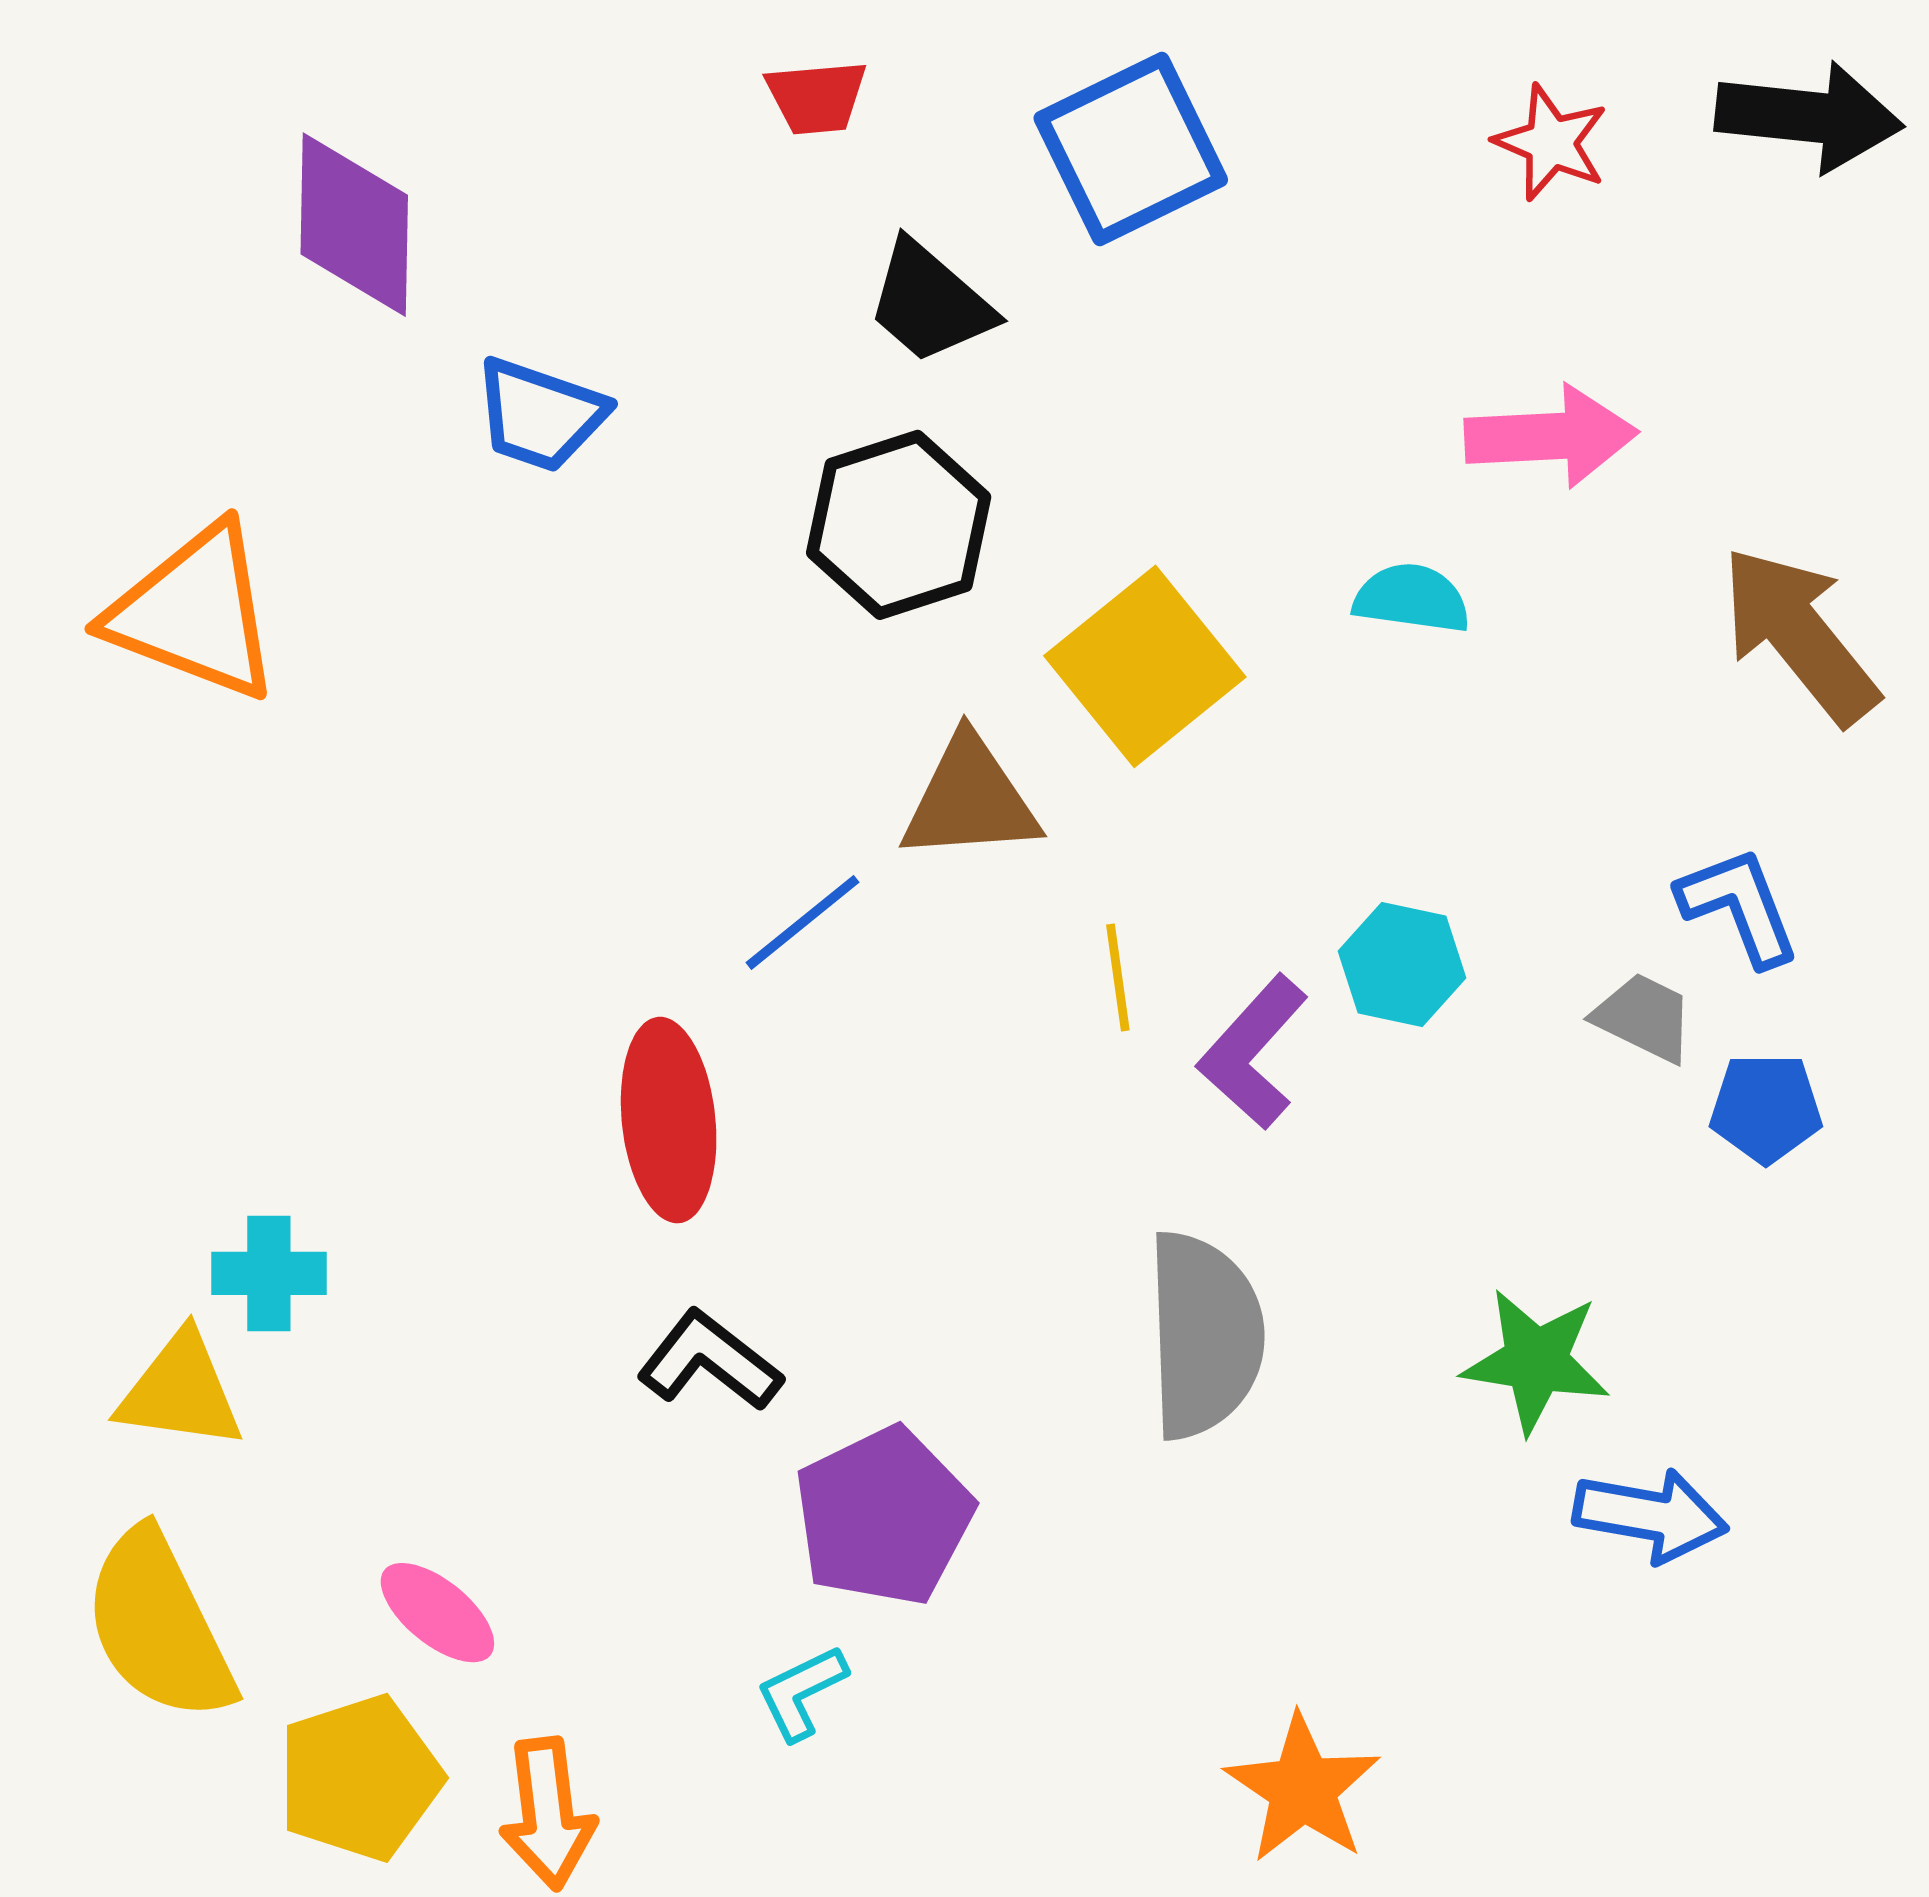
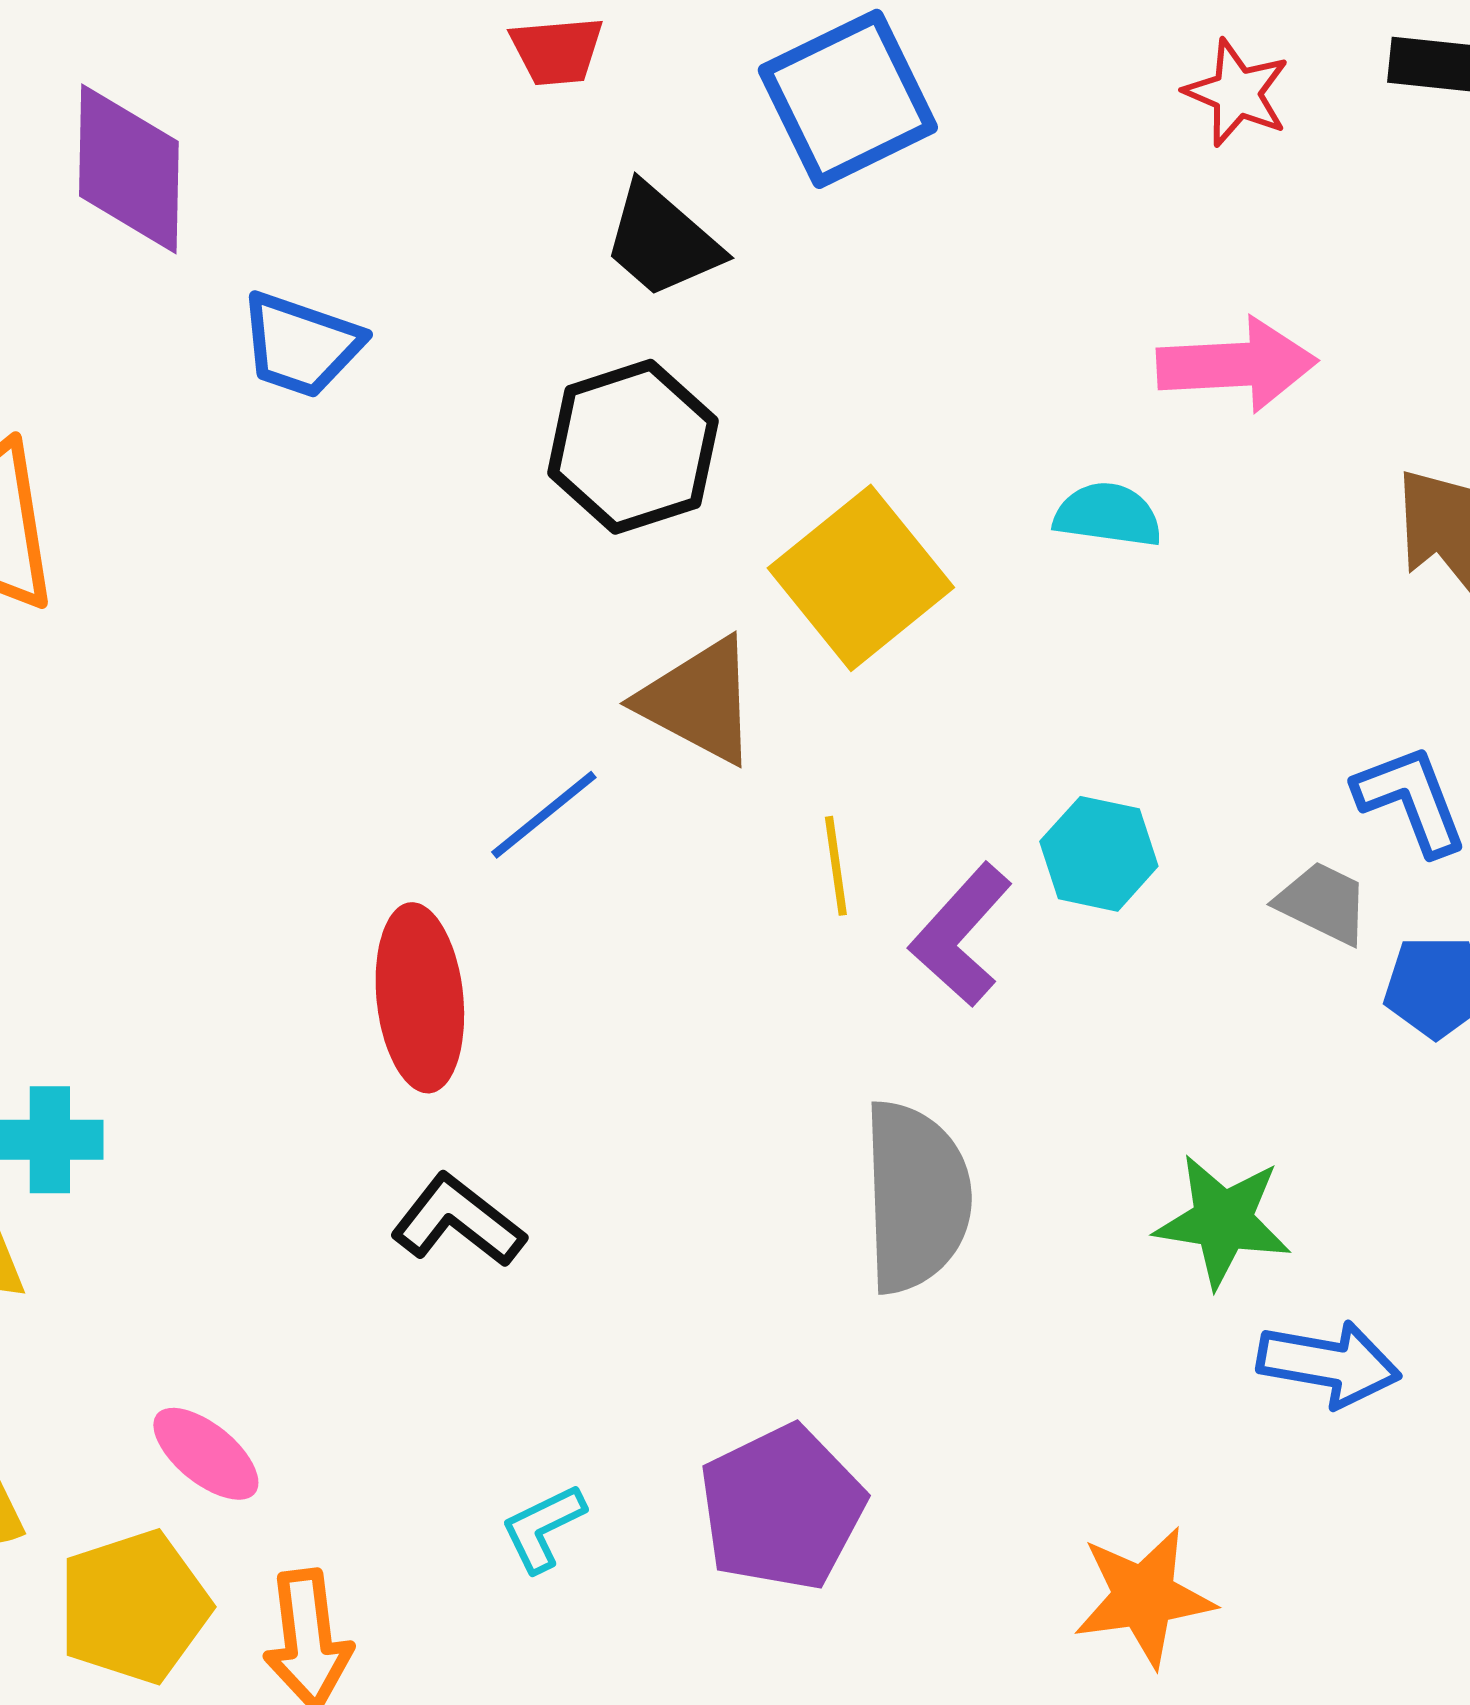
brown triangle: (970, 799) -> (699, 701), turned 32
purple pentagon: (884, 1516) -> (782, 1508), moved
orange star: (1303, 1789) -> (1144, 1597), moved, turned 30

